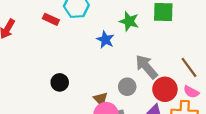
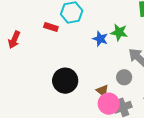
green star: (129, 21) -> (119, 32), moved
black circle: (60, 82) -> (65, 81), size x1.6

